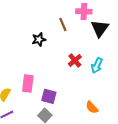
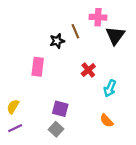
black star: (39, 39) -> (57, 41), moved
cyan arrow: (97, 65) -> (110, 88), moved
pink rectangle: (28, 83) -> (38, 67), moved

